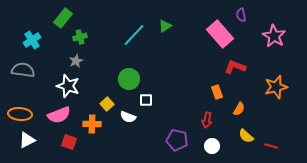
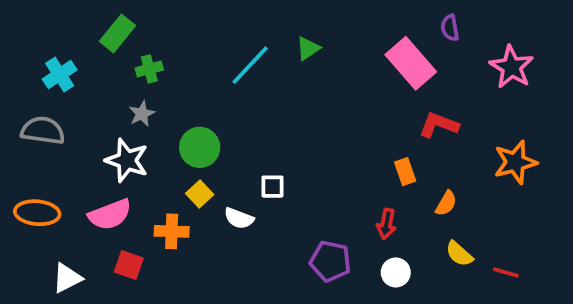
green circle: (129, 79) -> (200, 147), moved
white triangle: (27, 140) -> (67, 278), moved

